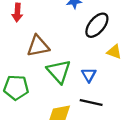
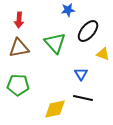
brown triangle: (38, 46) -> (19, 48), moved
green triangle: (59, 71) -> (55, 43), moved

